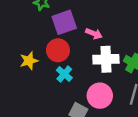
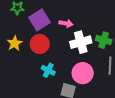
yellow star: (29, 61) -> (15, 43), moved
cyan cross: (64, 74) -> (48, 70), moved

